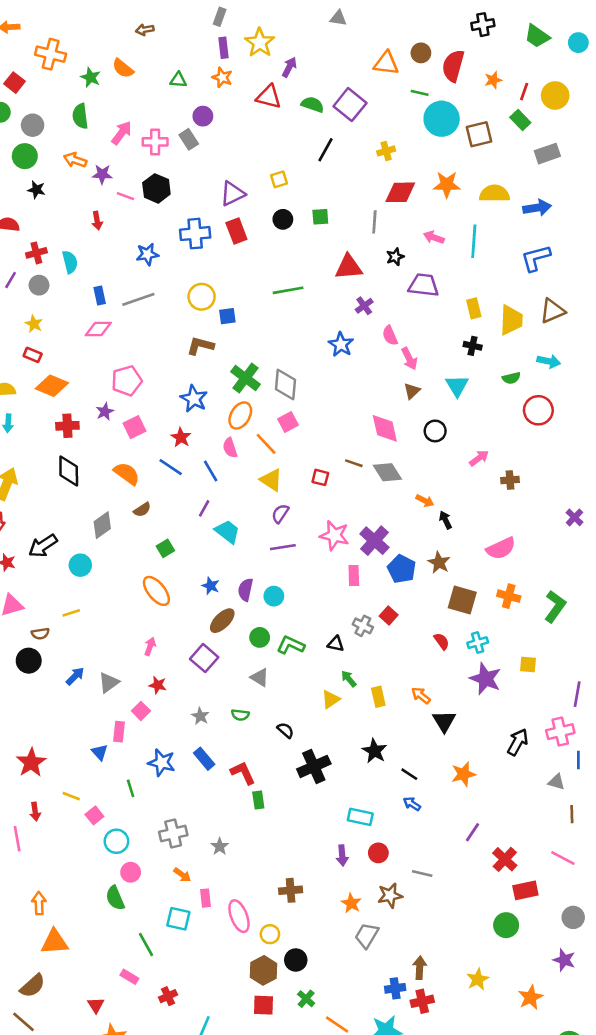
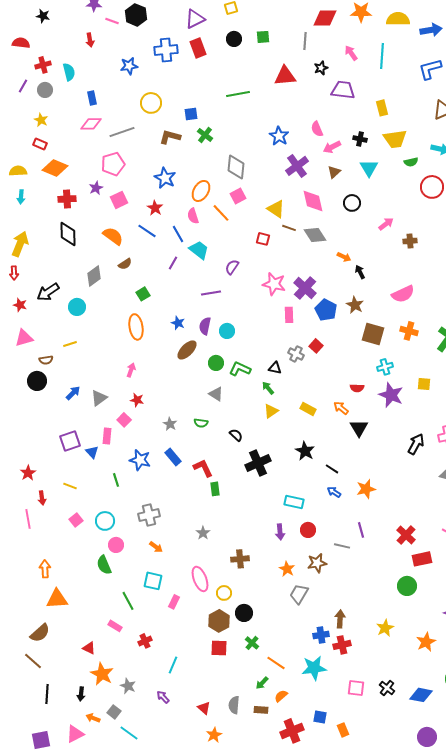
pink arrow: (434, 237) -> (351, 53), turned 35
yellow circle: (202, 297) -> (151, 103), moved
gray line: (138, 299) -> (122, 132), moved
purple cross: (364, 306) -> (297, 166), moved, size x1.6
yellow trapezoid: (511, 320) -> (395, 139), moved, turned 80
black cross: (473, 346) -> (360, 139), moved
pink arrow: (409, 359) -> (332, 147), turned 90
green cross: (245, 378) -> (205, 135), moved, size x0.7
yellow triangle: (271, 480) -> (276, 209), moved
cyan trapezoid: (227, 532) -> (199, 250), moved
purple line: (283, 547) -> (211, 293), moved
orange ellipse: (156, 591) -> (136, 327), turned 30
red semicircle: (442, 641) -> (357, 388), moved, turned 128
purple square: (204, 658) -> (70, 441), moved, turned 30
green arrow: (349, 679) -> (268, 388), moved
yellow rectangle: (378, 697) -> (308, 409), turned -49
red star: (31, 763) -> (28, 473), moved, size x0.7
orange star: (464, 774) -> (366, 489), moved
pink square: (94, 815) -> (76, 520), moved
purple line: (473, 832) -> (361, 530), moved, turned -49
gray star: (220, 846) -> (203, 533), moved
pink rectangle: (205, 898) -> (174, 602), moved, turned 32
red triangle: (96, 1005) -> (89, 648), turned -32

